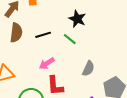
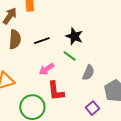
black star: (77, 19) -> (74, 36), moved
green line: (70, 39) -> (70, 56), moved

